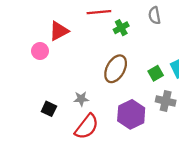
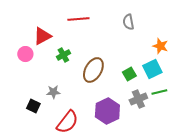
green cross: (121, 28) -> (63, 55), moved
gray star: (81, 99) -> (53, 92), moved
gray cross: (166, 101) -> (138, 99), turned -36

